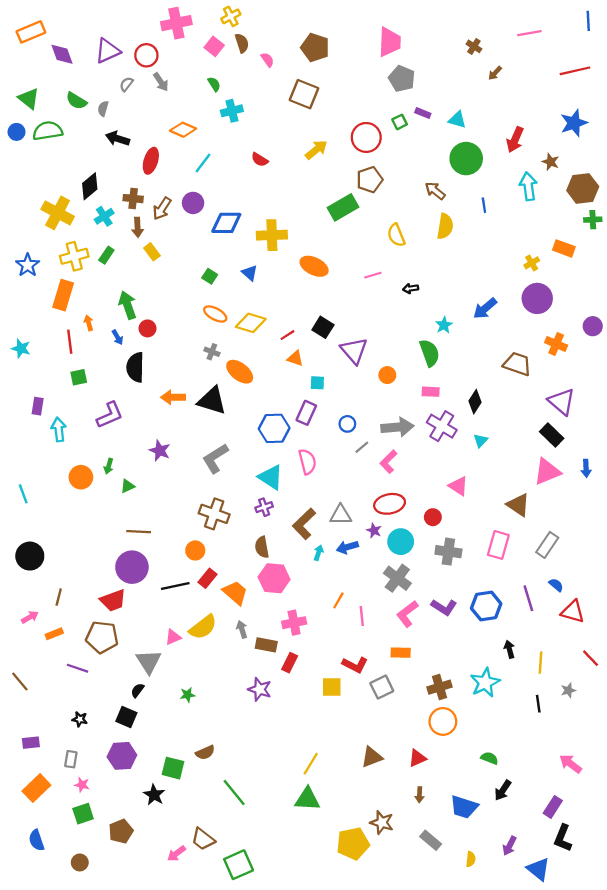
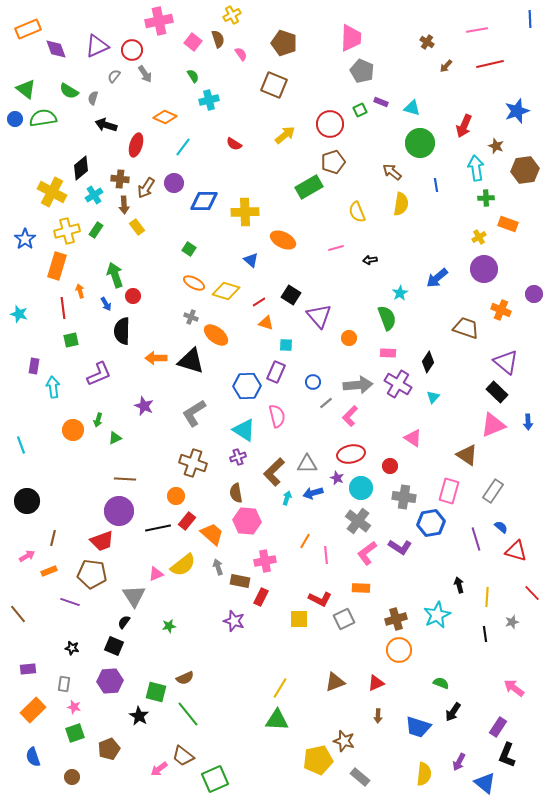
yellow cross: (231, 16) -> (232, 15), moved
red line: (575, 71) -> (490, 64), moved
green cross: (593, 220) -> (486, 198), moved
blue triangle: (250, 273) -> (251, 260), moved
blue hexagon: (486, 606) -> (431, 523), moved
green line: (234, 793) -> (188, 714), moved
gray rectangle: (431, 840) -> (360, 777), moved
yellow semicircle: (471, 859) -> (424, 774), size x1.6

